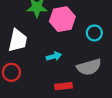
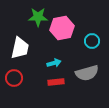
red rectangle: (63, 86) -> (56, 82), moved

